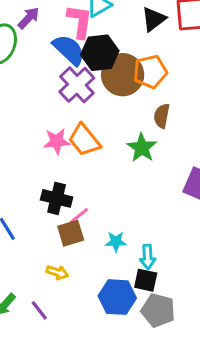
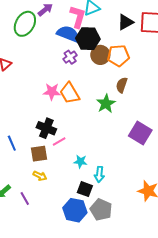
blue semicircle: (69, 50) -> (68, 34), turned -30
brown circle: (123, 75) -> (100, 55), size x0.7
purple cross: (77, 85) -> (70, 57), size x0.6
brown square: (71, 233) -> (39, 154), moved
black square: (146, 280) -> (85, 189), moved
blue hexagon: (117, 297) -> (75, 210), moved

